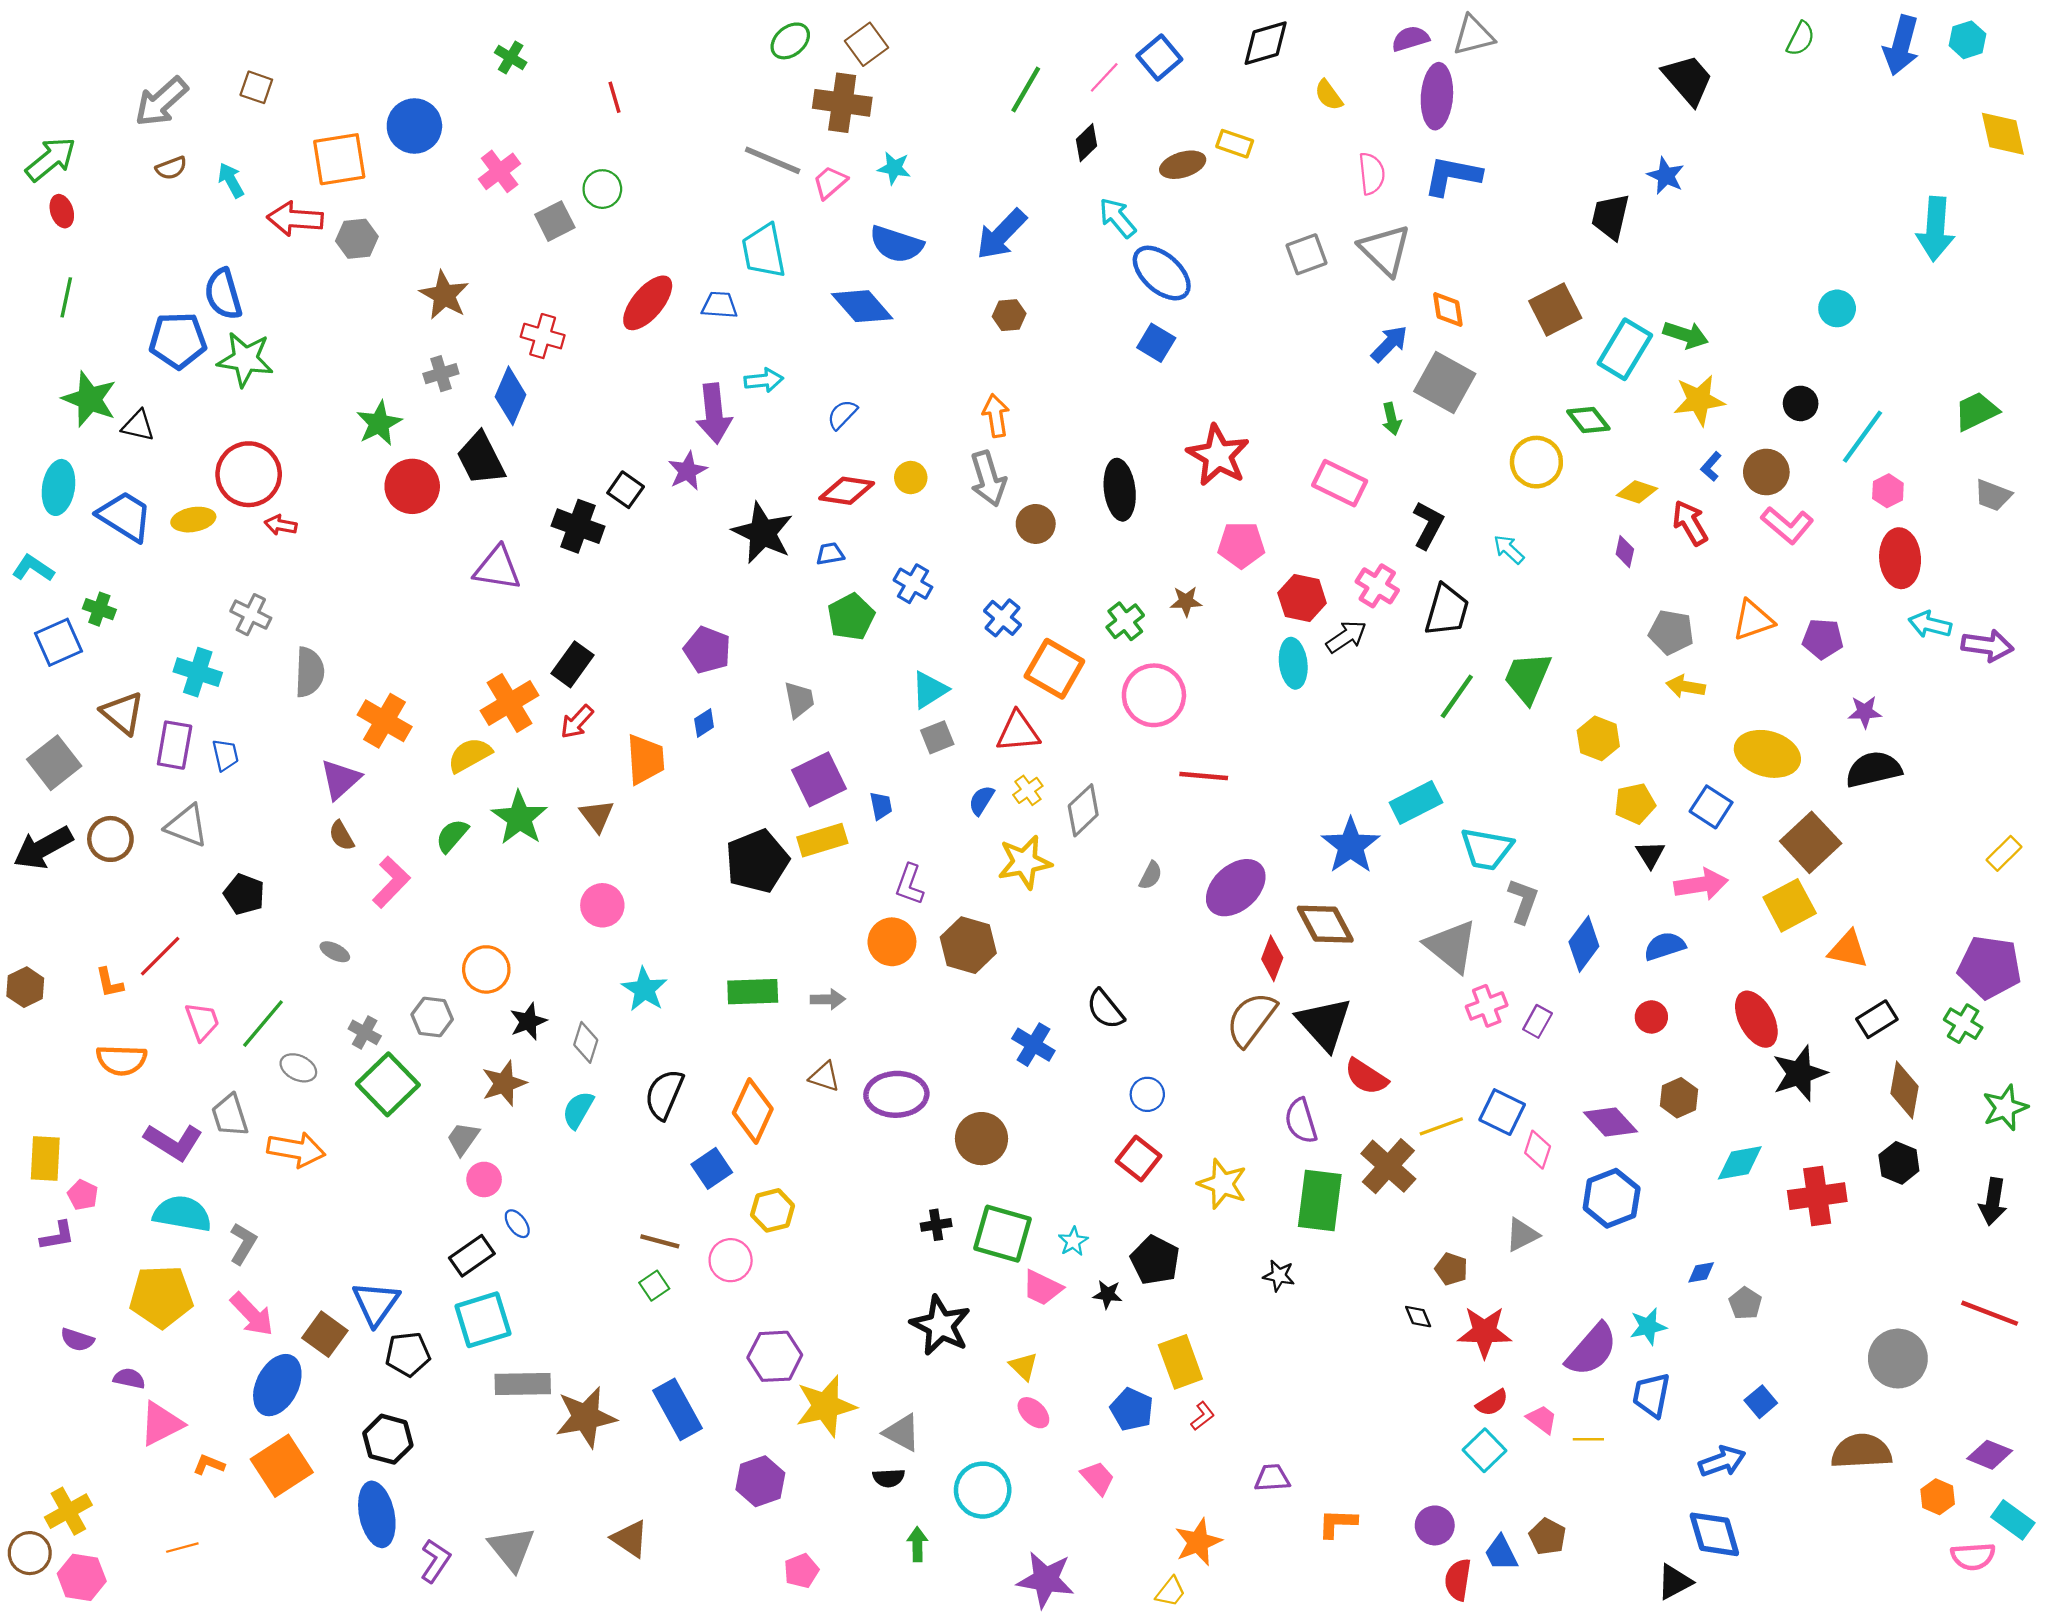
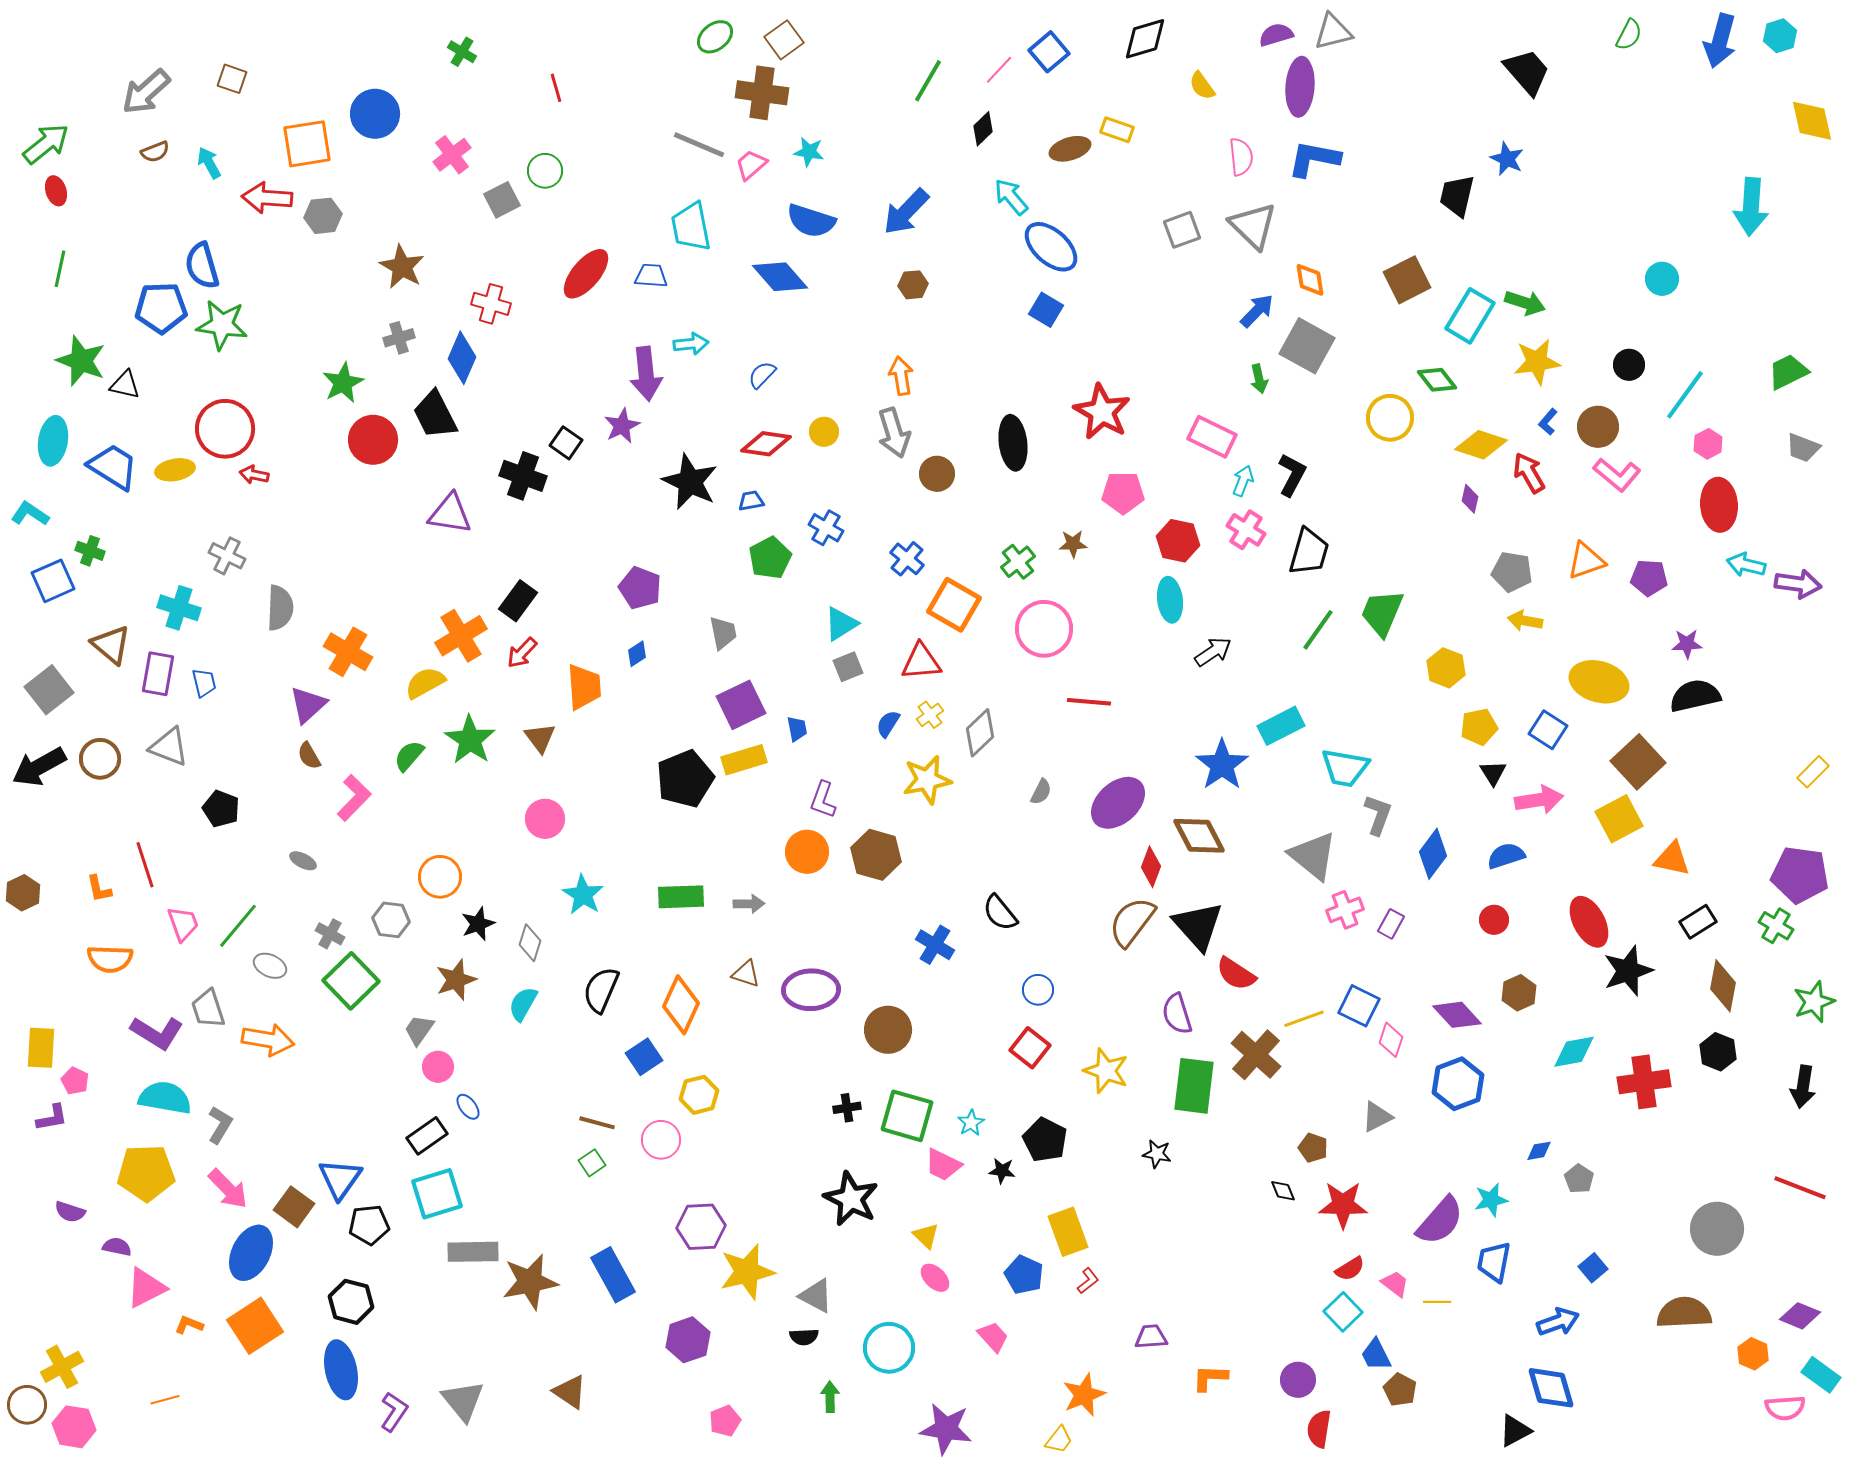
yellow diamond: (1637, 492) -> (1481, 445), size x1.4
cyan arrow: (1509, 549) -> (1243, 481), moved, turned 68
black arrow: (1346, 637) -> (1213, 652), moved
red line: (160, 956) -> (145, 865), turned -63
blue trapezoid: (1501, 1553) -> (1376, 1355), moved

